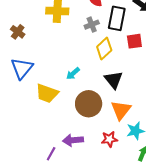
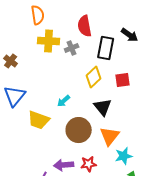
gray cross: (92, 25) -> (72, 48), moved
red square: (134, 41) -> (123, 80), moved
red star: (109, 139) -> (89, 164), moved

